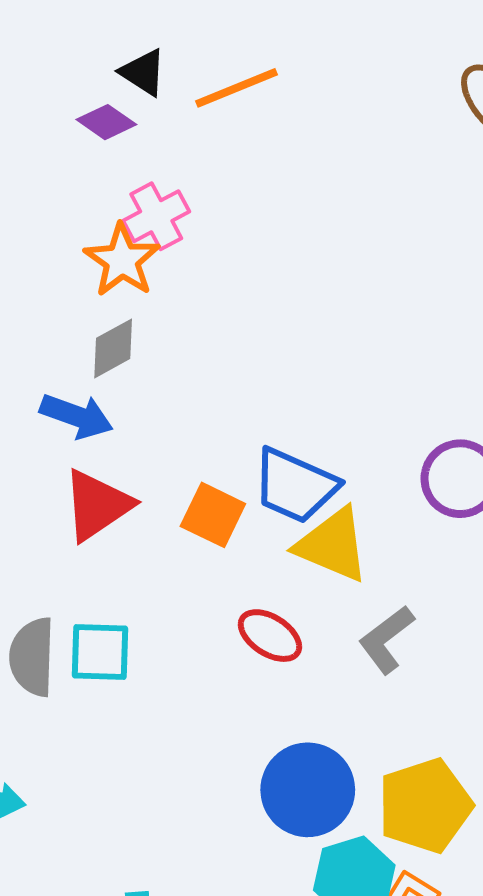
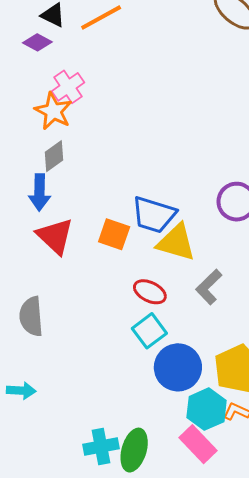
blue arrow: (77, 416) -> (39, 192), turned 78
red triangle: (97, 505) -> (55, 236), turned -36
cyan square: (100, 652) -> (149, 331), moved, turned -32

